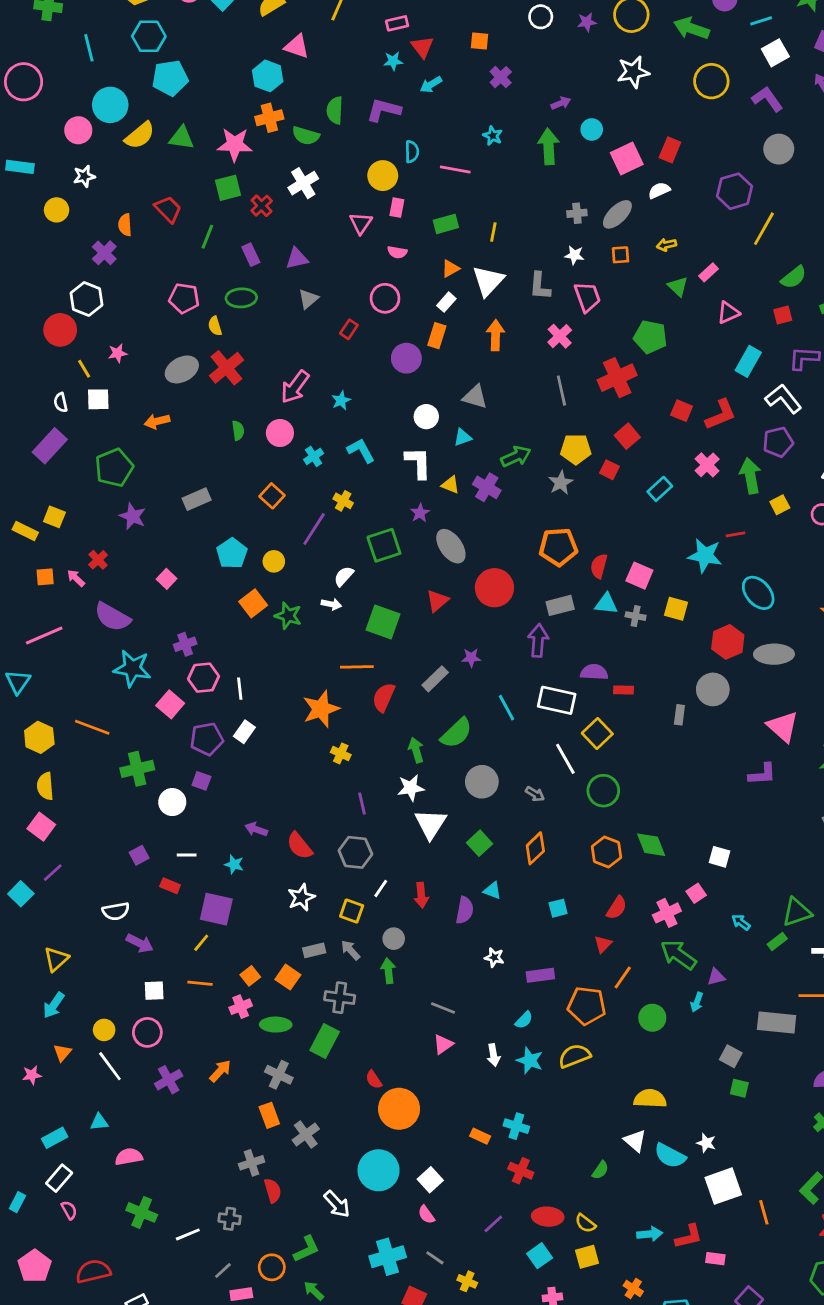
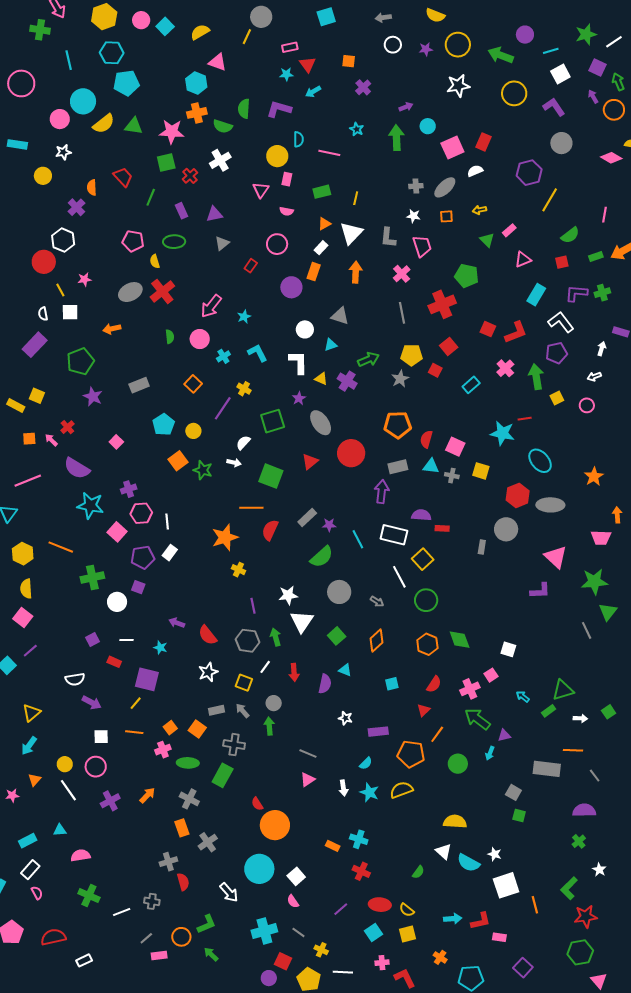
purple star: (471, 658) -> (329, 525), moved
green arrow: (416, 750) -> (276, 637), moved

